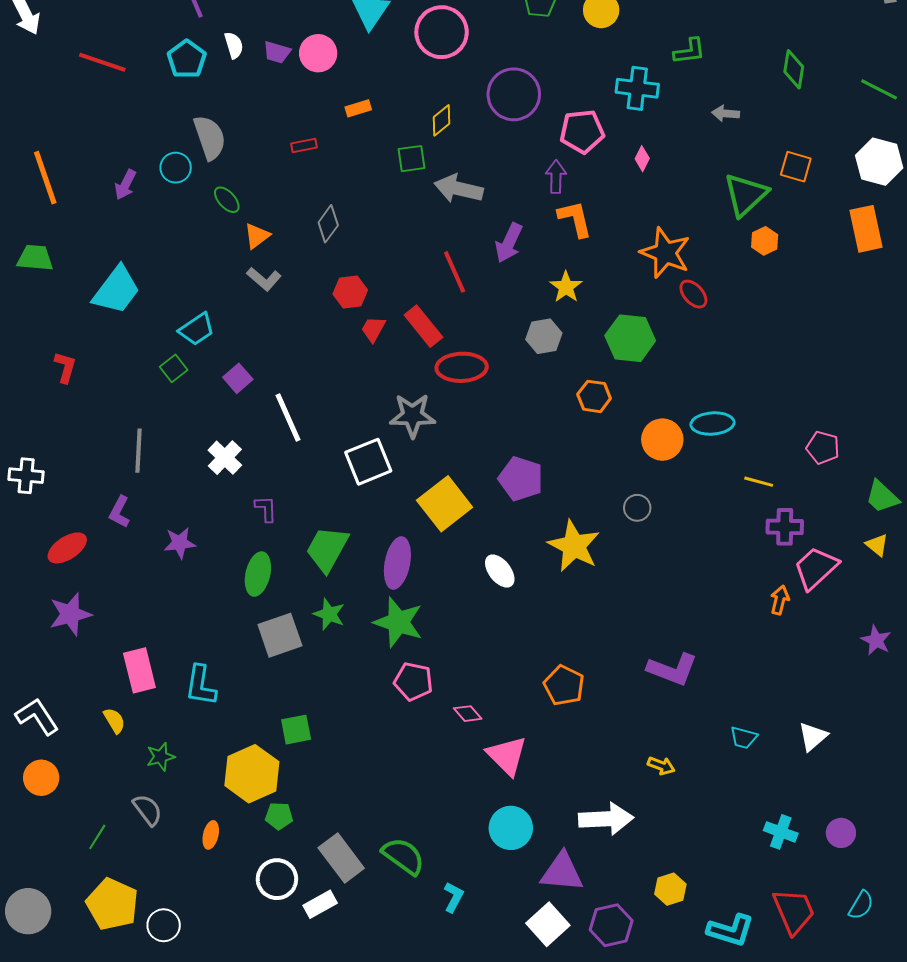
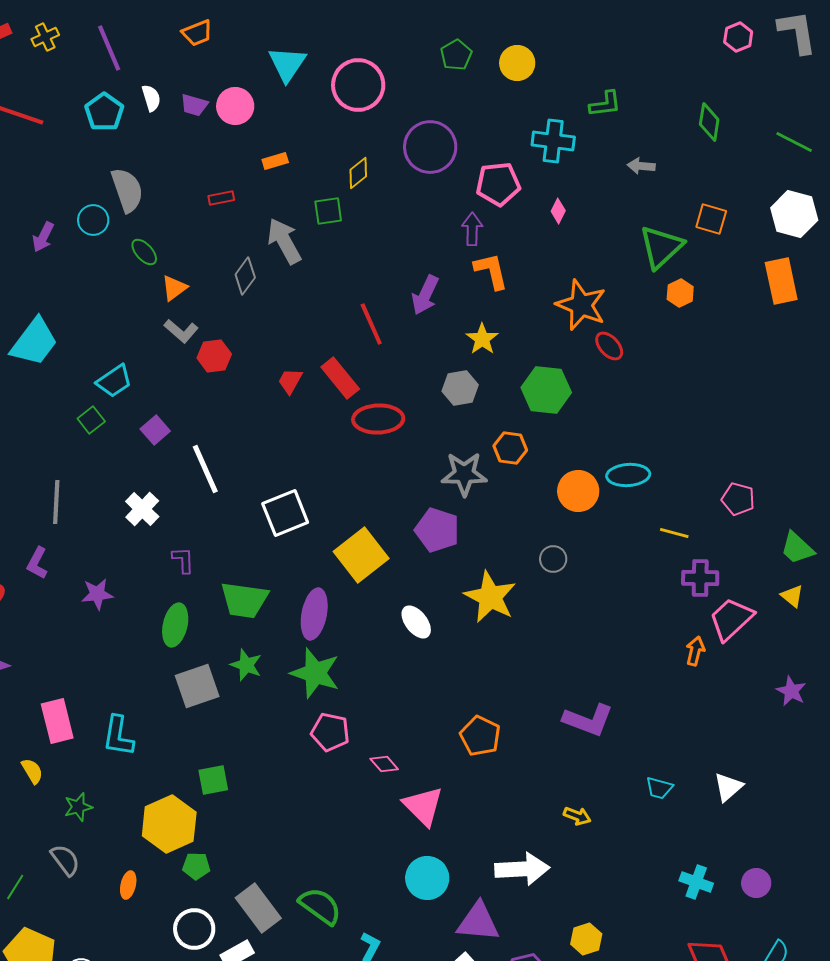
gray arrow: (459, 189) -> (284, 241), moved, turned 48
red hexagon: (350, 292) -> (214, 356), moved
gray star: (412, 415) -> (464, 474), moved
green trapezoid: (327, 549) -> (244, 600), turned -111

